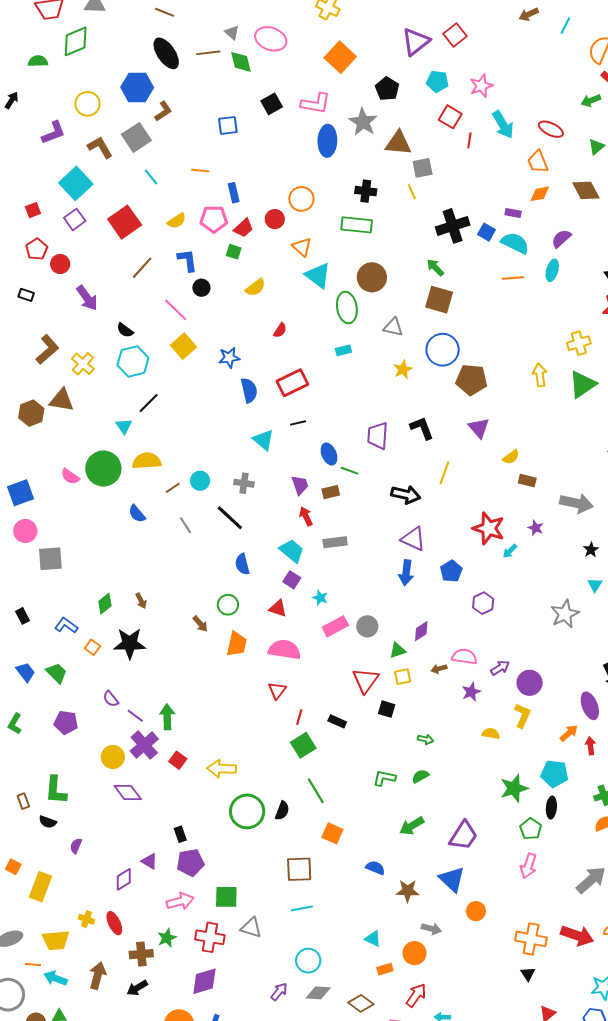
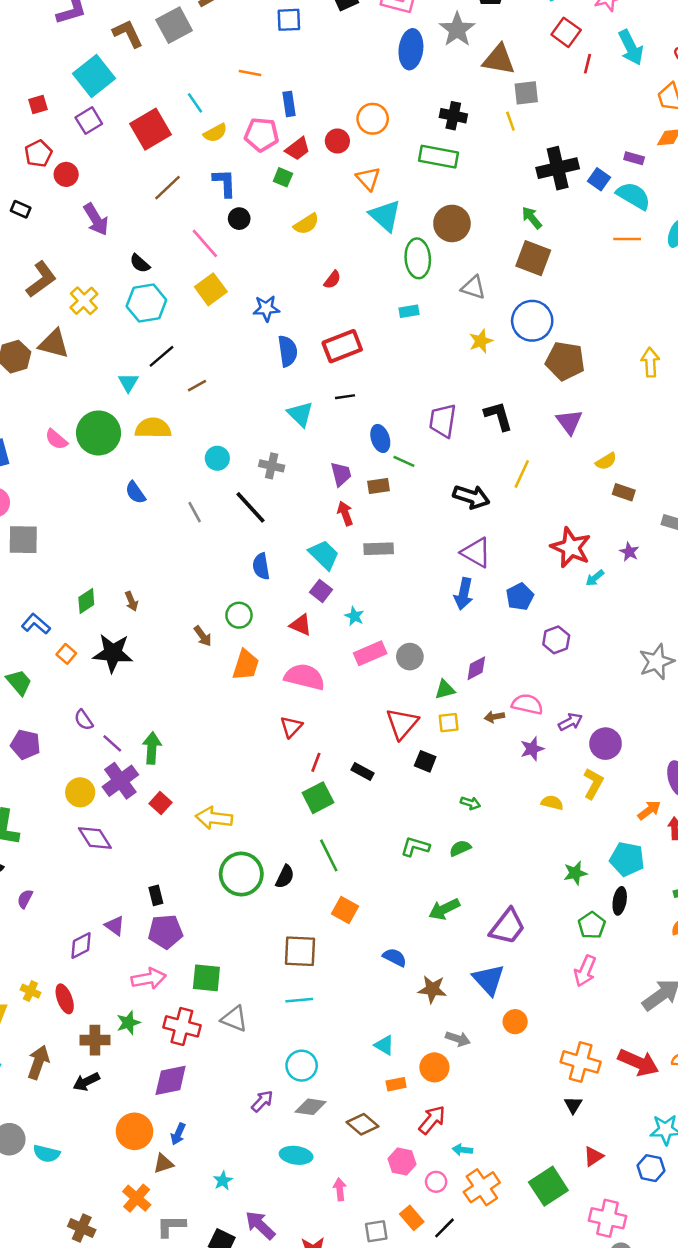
cyan line: (151, 177) -> (195, 103), moved
brown line: (173, 488) -> (197, 386), moved
green star: (514, 788) -> (575, 873), size x0.7

